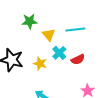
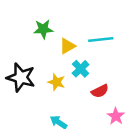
yellow triangle: (49, 35) -> (67, 46), turned 40
red semicircle: (78, 59) -> (100, 91), moved

